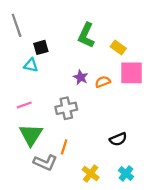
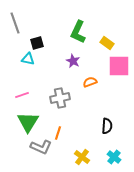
purple star: (81, 77) -> (73, 61), moved
orange semicircle: (103, 82) -> (90, 82), moved
black semicircle: (118, 139) -> (107, 126), turned -63

